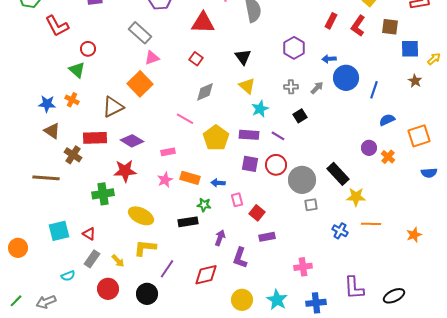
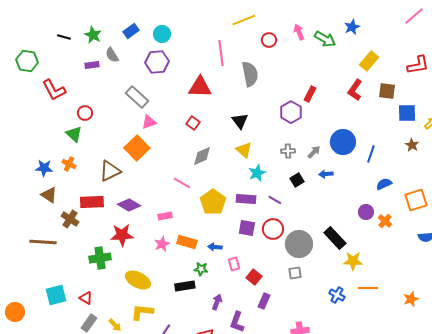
red rectangle: (331, 21) -> (310, 94), moved
blue arrow: (329, 59) -> (326, 174), moved
gray square: (311, 205) -> (295, 273), moved
purple rectangle: (267, 237) -> (264, 301), turned -56

